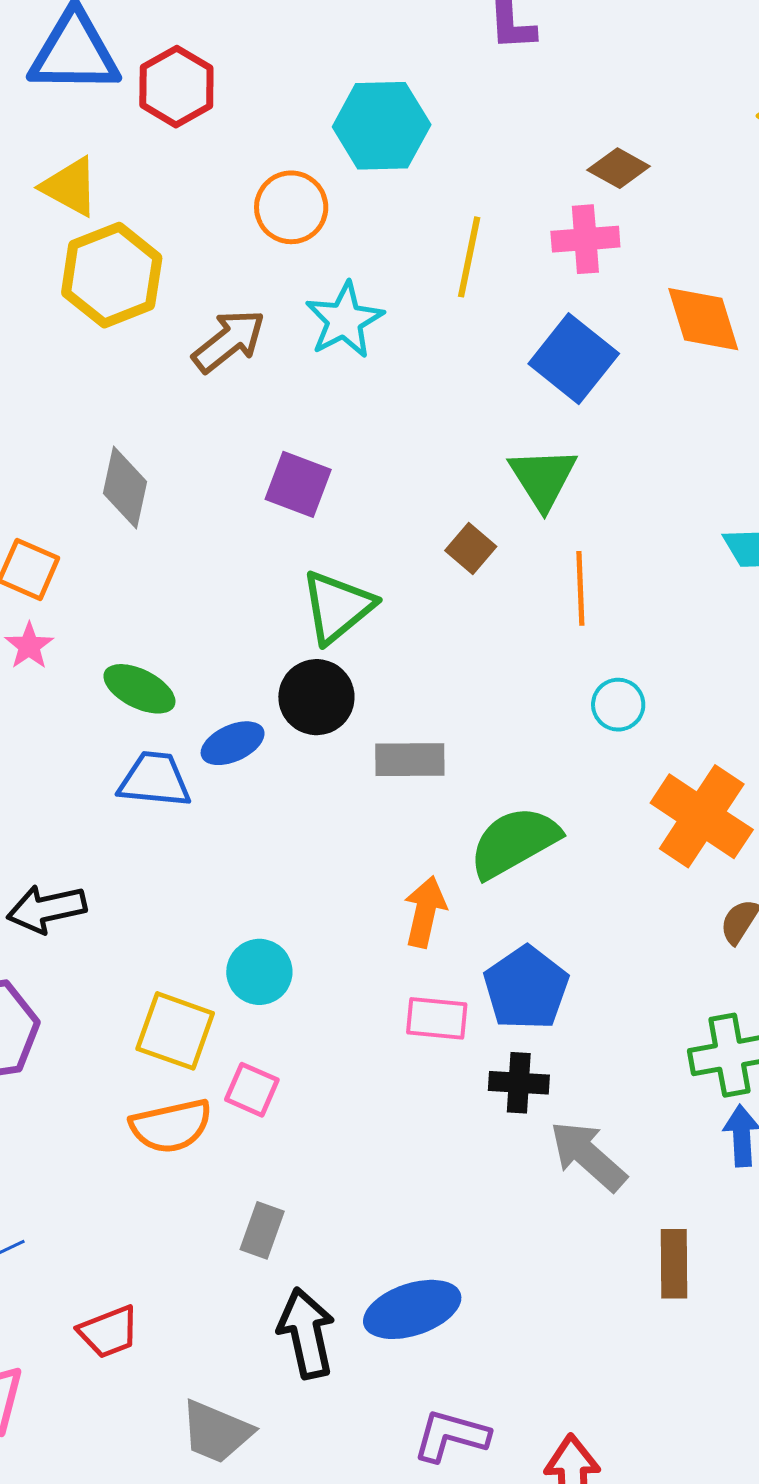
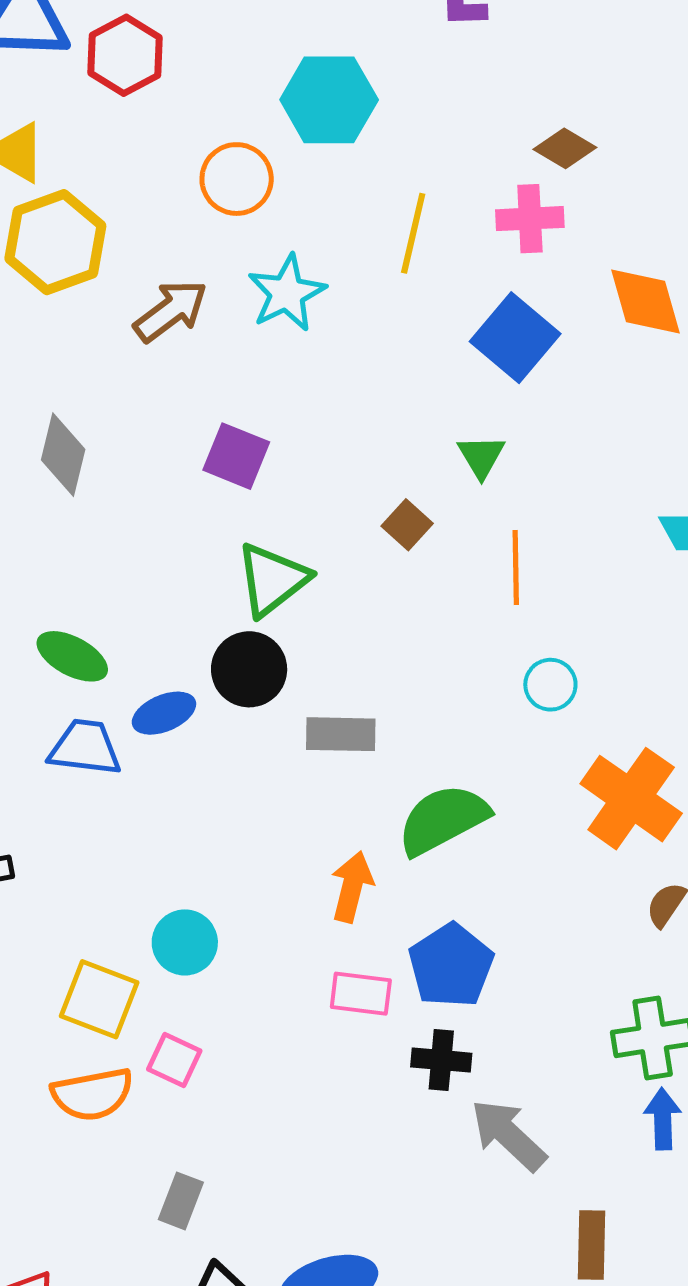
green triangle: (543, 478) -> (481, 456), size x0.7

